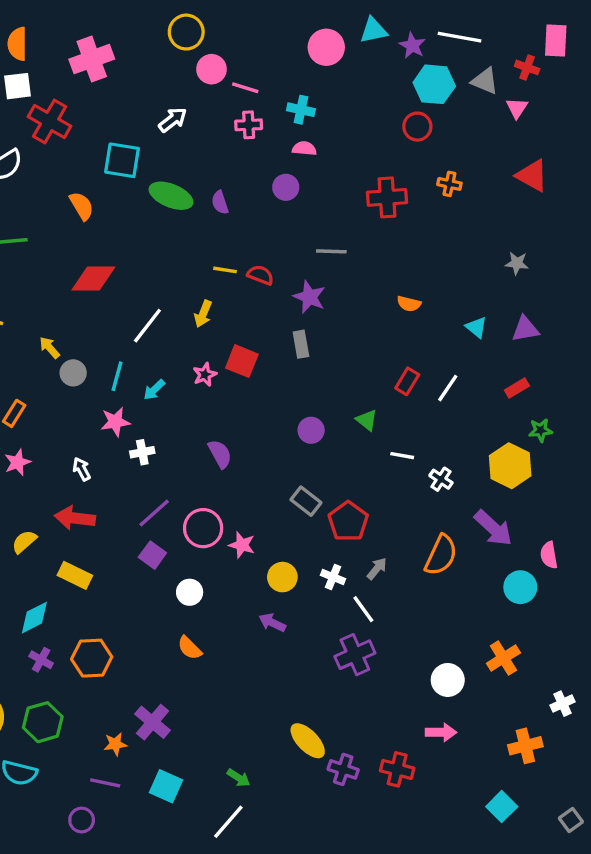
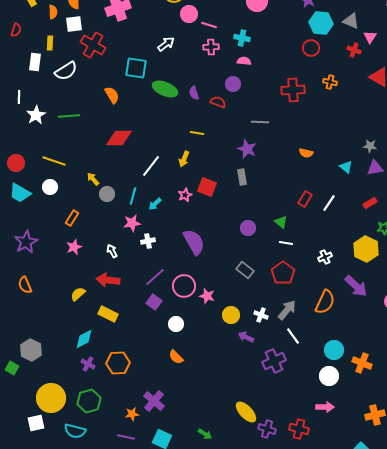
red cross: (527, 67) -> (354, 50), moved
gray star: (517, 263) -> (370, 146), moved
red semicircle: (260, 275) -> (218, 102), moved
purple semicircle: (220, 454) -> (194, 242), size x1.5
white line: (402, 456) -> (286, 243), moved
white cross: (441, 479) -> (325, 257), turned 32
red pentagon: (348, 521) -> (283, 273), moved
gray arrow: (377, 569) -> (287, 310), size x1.5
cyan circle: (520, 587) -> (334, 350), moved
white line: (363, 609) -> (293, 336), moved
purple arrow: (272, 623) -> (246, 337), moved
orange cross: (503, 658) -> (362, 363), turned -36

